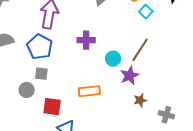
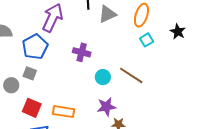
brown line: (140, 50) -> (131, 75), turned 75
purple star: (130, 75) -> (106, 107), moved
orange rectangle: (89, 91) -> (63, 112), moved

